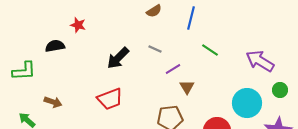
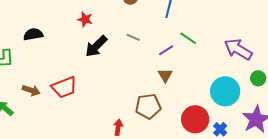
red star: (78, 25) -> (85, 19), moved
purple line: (173, 69) -> (166, 50), moved
red trapezoid: (110, 99) -> (64, 87), moved

